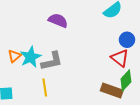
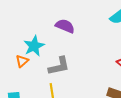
cyan star: (31, 57) -> (34, 46), moved

